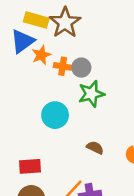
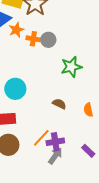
green star: (91, 94) -> (71, 67), moved
cyan circle: (55, 115) -> (15, 89), moved

